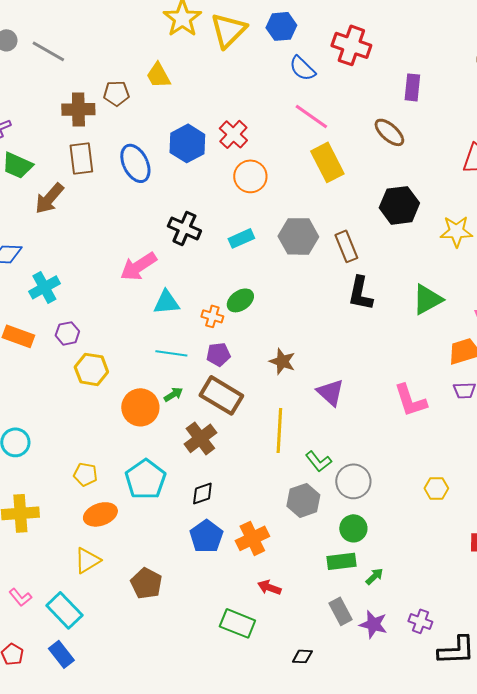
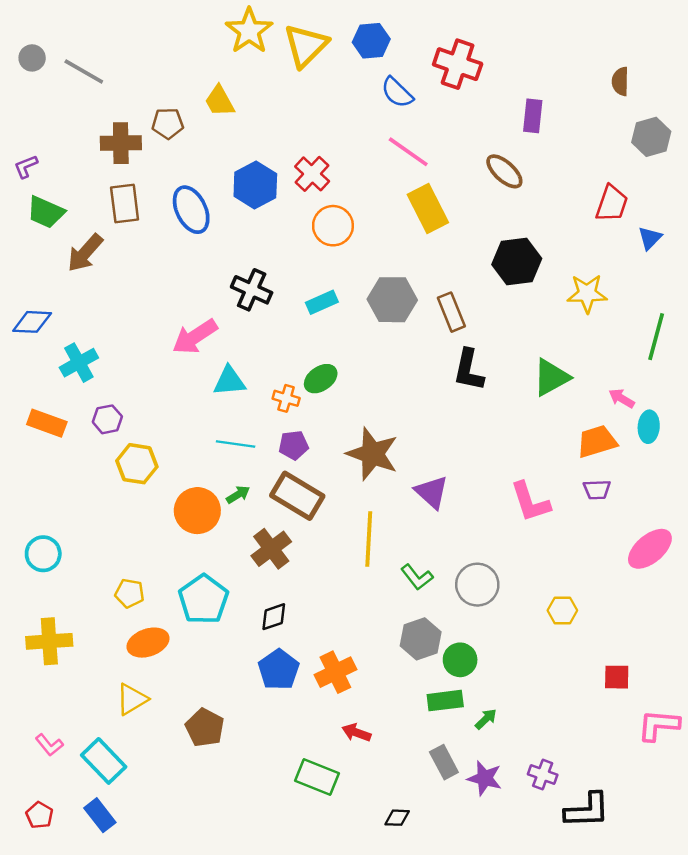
brown star: (282, 361) -> (372, 454), size x1.6
gray circle: (353, 481) -> (477, 585), moved
gray hexagon: (303, 500) -> (421, 639), moved

